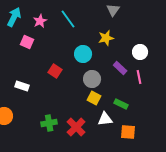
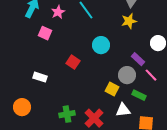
yellow star: (106, 38) -> (129, 21), moved
pink line: (139, 77) -> (151, 75), moved, turned -32
gray circle: (92, 79) -> (127, 75), moved

